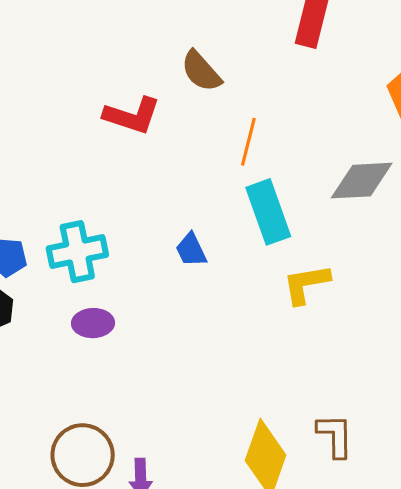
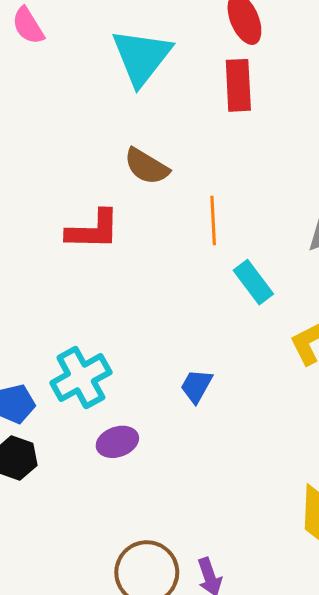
cyan rectangle: (268, 212) -> (253, 282), size x0.7
blue trapezoid: (191, 250) -> (196, 386), moved, turned 72

